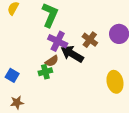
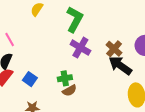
black arrow: (72, 54) -> (120, 65), moved
brown semicircle: (52, 61) -> (70, 91), moved

